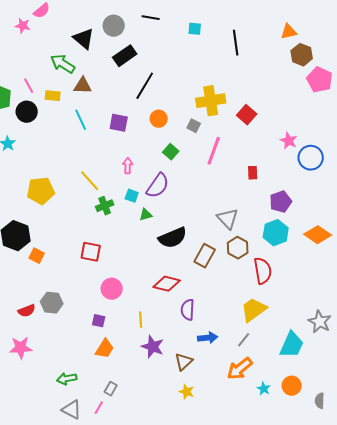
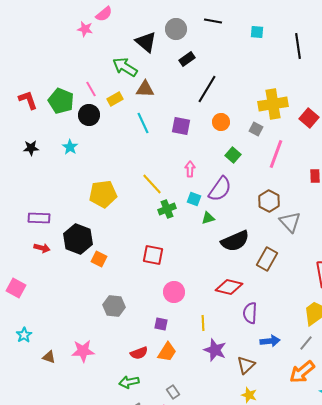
black rectangle: (125, 56) -> (187, 59), size x0.7
yellow rectangle: (53, 96) -> (115, 99), turned -35
brown hexagon: (238, 248) -> (269, 201), moved
red semicircle: (27, 311) -> (139, 353), moved
gray rectangle: (111, 389) -> (173, 392), turned -64

